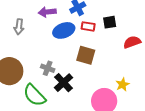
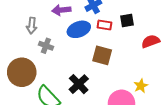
gray cross: (48, 68) -> (46, 46), moved

